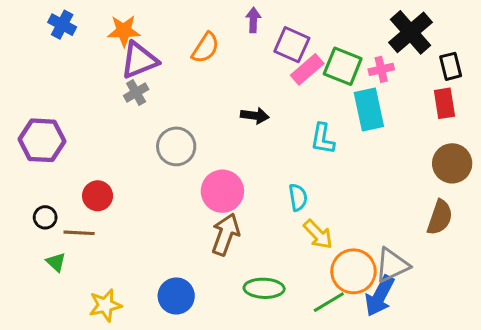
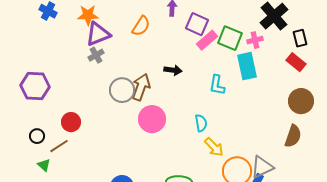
red rectangle: (444, 103) -> (296, 62), turned -42
brown line: (79, 233) -> (59, 146), turned -36
brown arrow: (226, 234) -> (141, 87), moved

